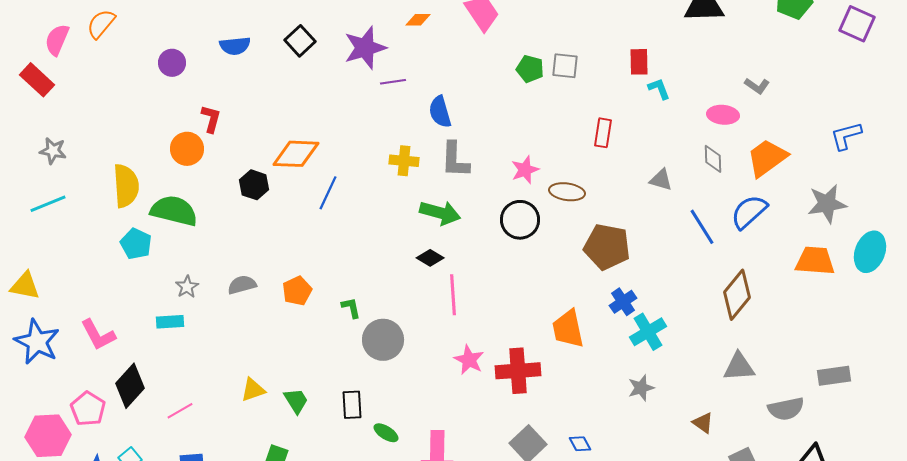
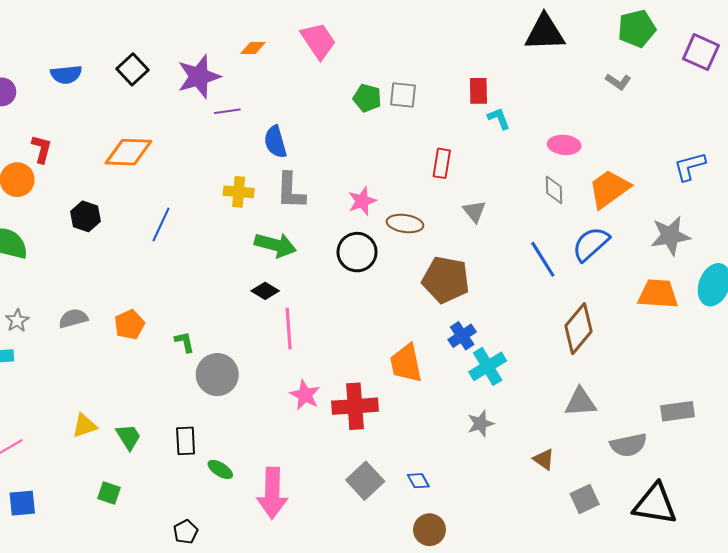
gray L-shape: (757, 86) -> (618, 82), moved
orange diamond: (296, 154) -> (128, 152), moved
gray triangle: (661, 180) -> (474, 211), moved, turned 35

